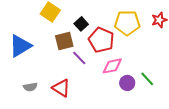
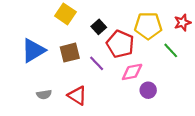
brown square: (64, 41) -> (70, 53), moved
green line: (147, 79) -> (171, 50), moved

